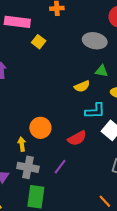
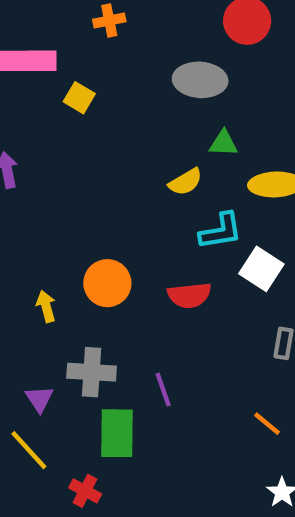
red semicircle: (77, 138) -> (189, 295), turned 30
yellow arrow: (22, 144) -> (46, 306), moved
purple line: (60, 167) -> (163, 390), moved, turned -49

